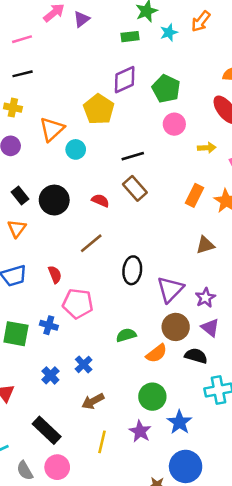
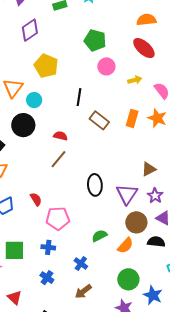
purple diamond: (125, 80) -> (30, 30), moved
black line: (133, 156) -> (79, 97), turned -54
brown rectangle: (135, 188) -> (99, 120), moved
black circle: (54, 200) -> (23, 125), moved
brown line: (91, 243) -> (58, 159), moved
brown triangle: (205, 245) -> (149, 169), moved
blue cross: (49, 325) -> (48, 247), moved
blue cross: (84, 364) -> (81, 264), moved

